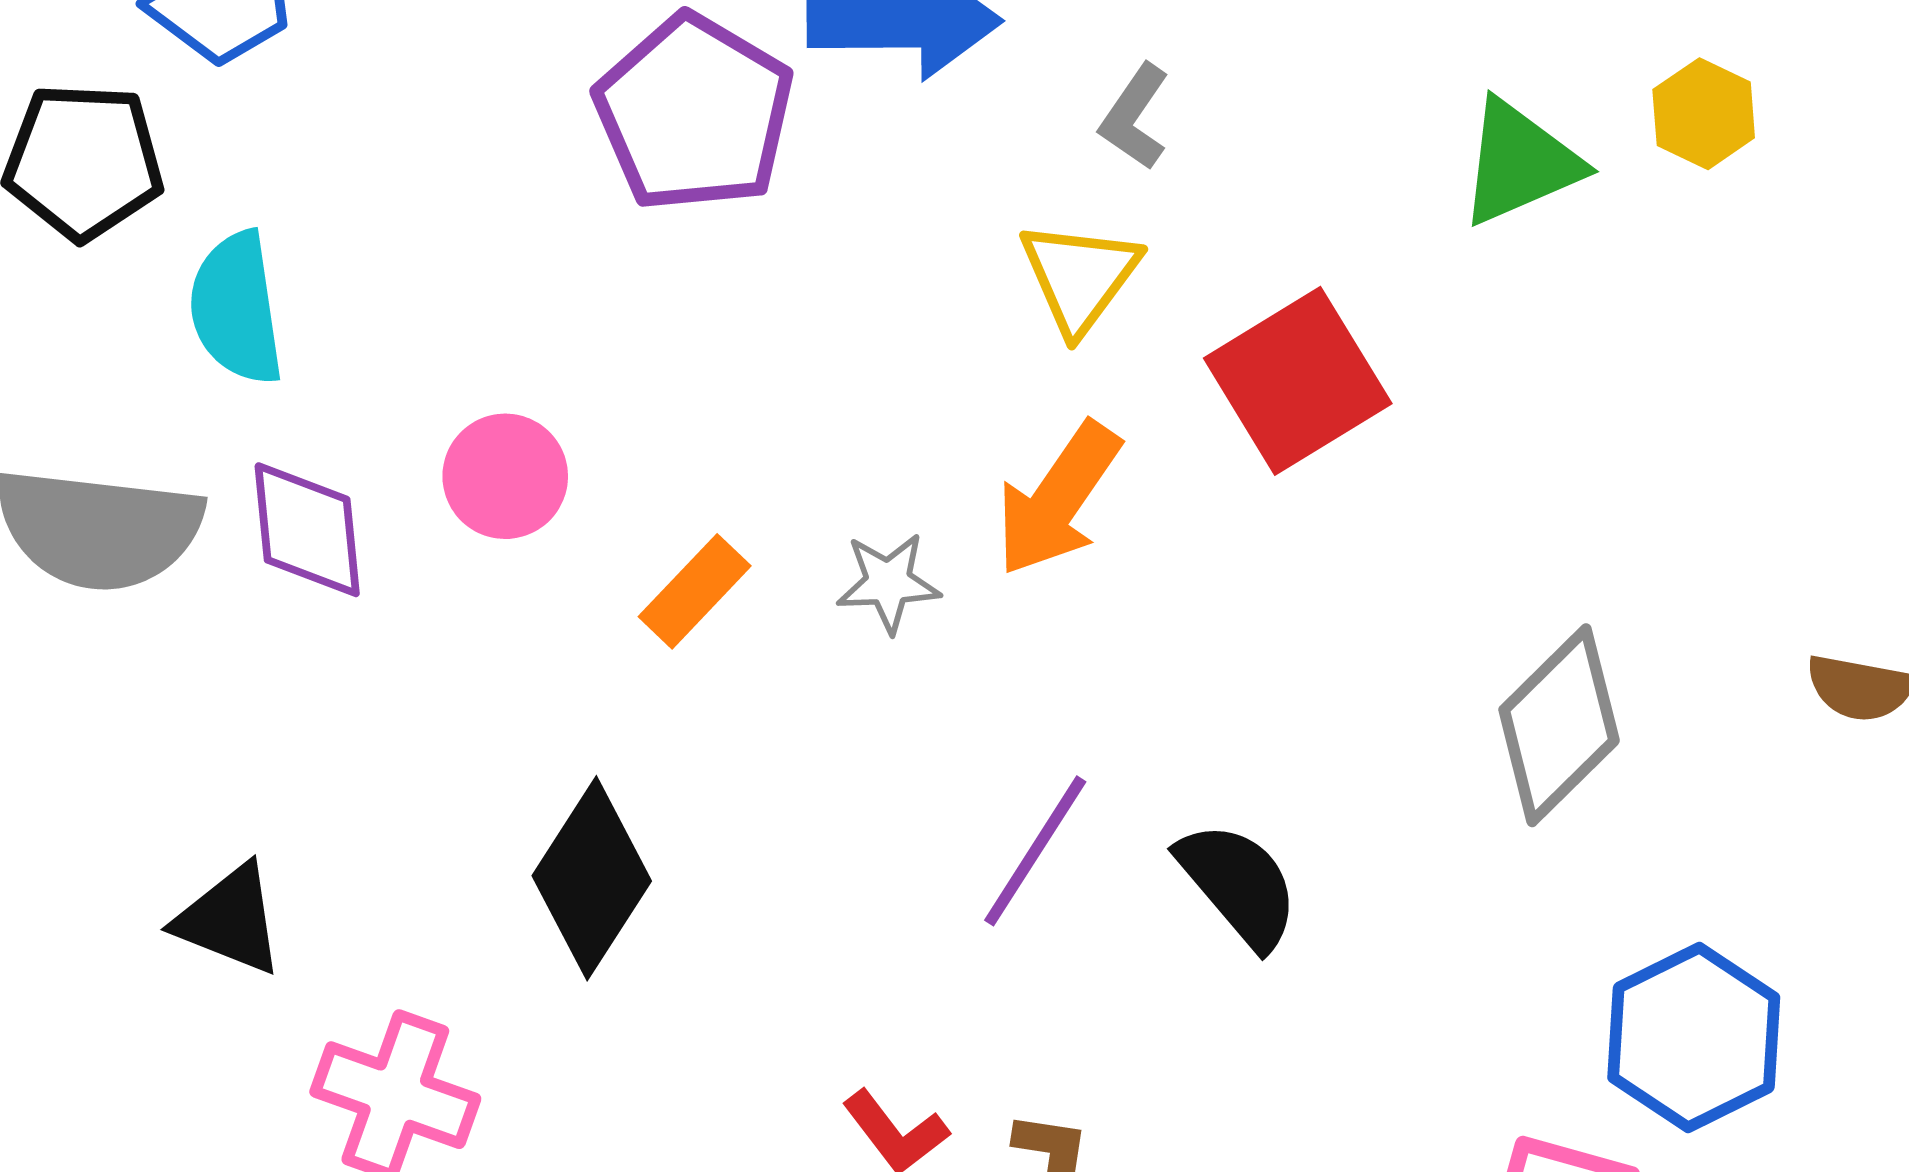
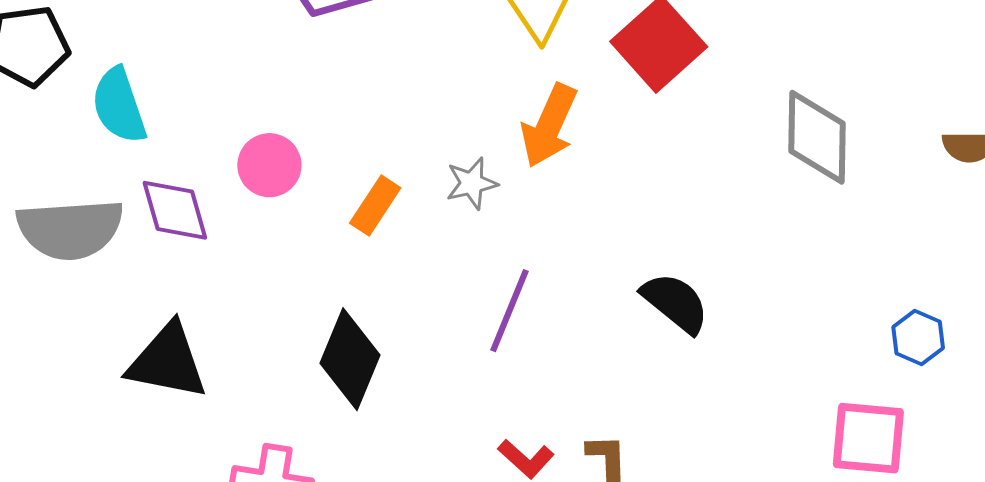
gray diamond: (1559, 725) -> (817, 137), moved, turned -34
purple line: (1035, 851) -> (509, 311), moved
black triangle: (230, 920) -> (167, 361), moved, size x1.4
blue hexagon: (1694, 1038) -> (918, 338), size x0.6

